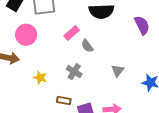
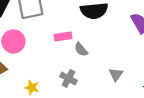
pink rectangle: (72, 33) -> (63, 37), turned 35

